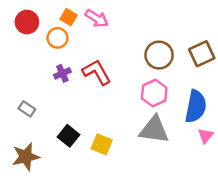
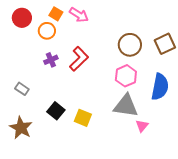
red L-shape: (97, 72) -> (79, 59), turned 75
pink triangle: (206, 136) -> (142, 126), moved
brown star: (26, 157) -> (21, 128), turned -30

